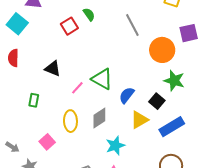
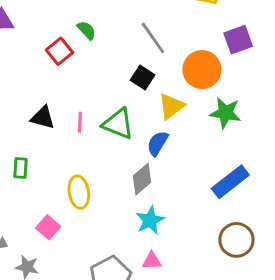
pink line: (77, 88) -> (80, 122), moved, turned -32
black square: (157, 101) -> (143, 77), moved
gray diamond: (99, 118) -> (142, 179), moved
yellow triangle: (139, 120) -> (171, 106), moved

